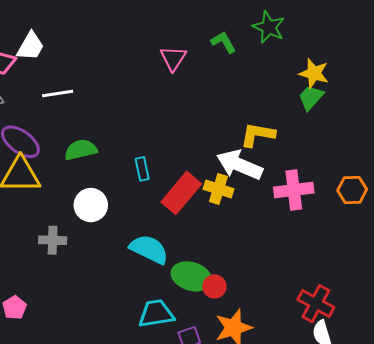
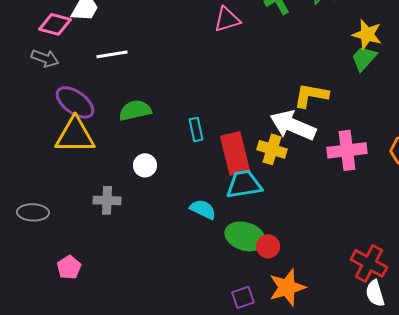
pink triangle: (173, 58) -> (227, 19), turned 40
red rectangle: (181, 193) -> (235, 153), turned -54
white circle: (91, 205) -> (145, 165), size x0.7
cyan semicircle: (149, 249) -> (203, 209), size x0.7
cyan trapezoid: (156, 314) -> (244, 184), moved

